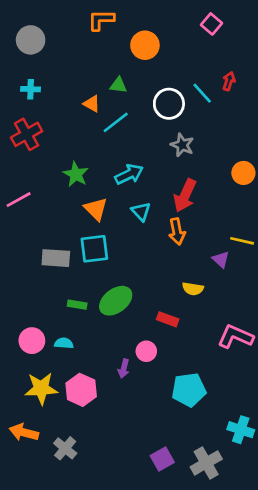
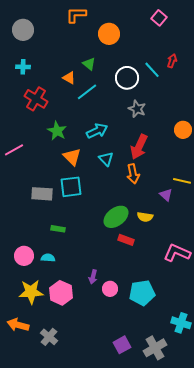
green triangle: (118, 85) -> (89, 64), turned 32
red cross: (27, 134) -> (36, 99), moved, turned -30
green ellipse: (116, 301) -> (116, 217), moved
pink circle: (146, 351) -> (110, 289), moved

